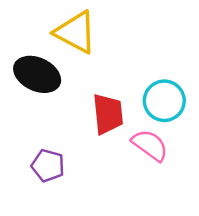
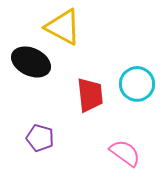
pink semicircle: (150, 145) -> (125, 153), moved

